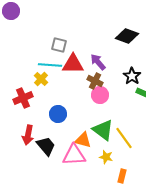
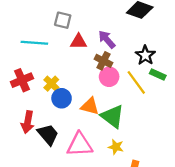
red triangle: (73, 64) -> (79, 42), size x0.7
cyan line: (50, 65) -> (34, 43), moved
yellow cross: (41, 79) -> (51, 84), moved
yellow line: (124, 138) -> (136, 82), moved
orange triangle: (83, 140) -> (90, 106), moved

